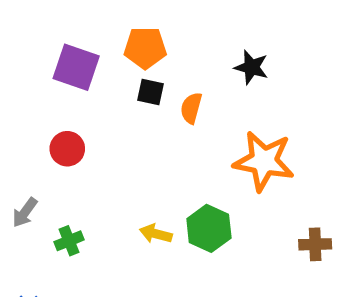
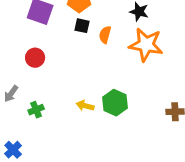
orange star: (264, 161) -> (146, 45), moved

